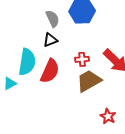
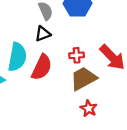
red star: (108, 116) -> (89, 108), moved

